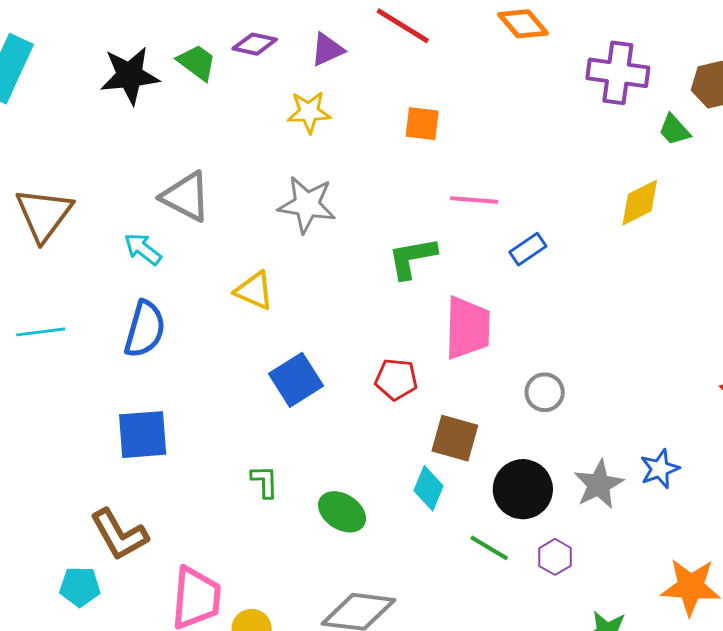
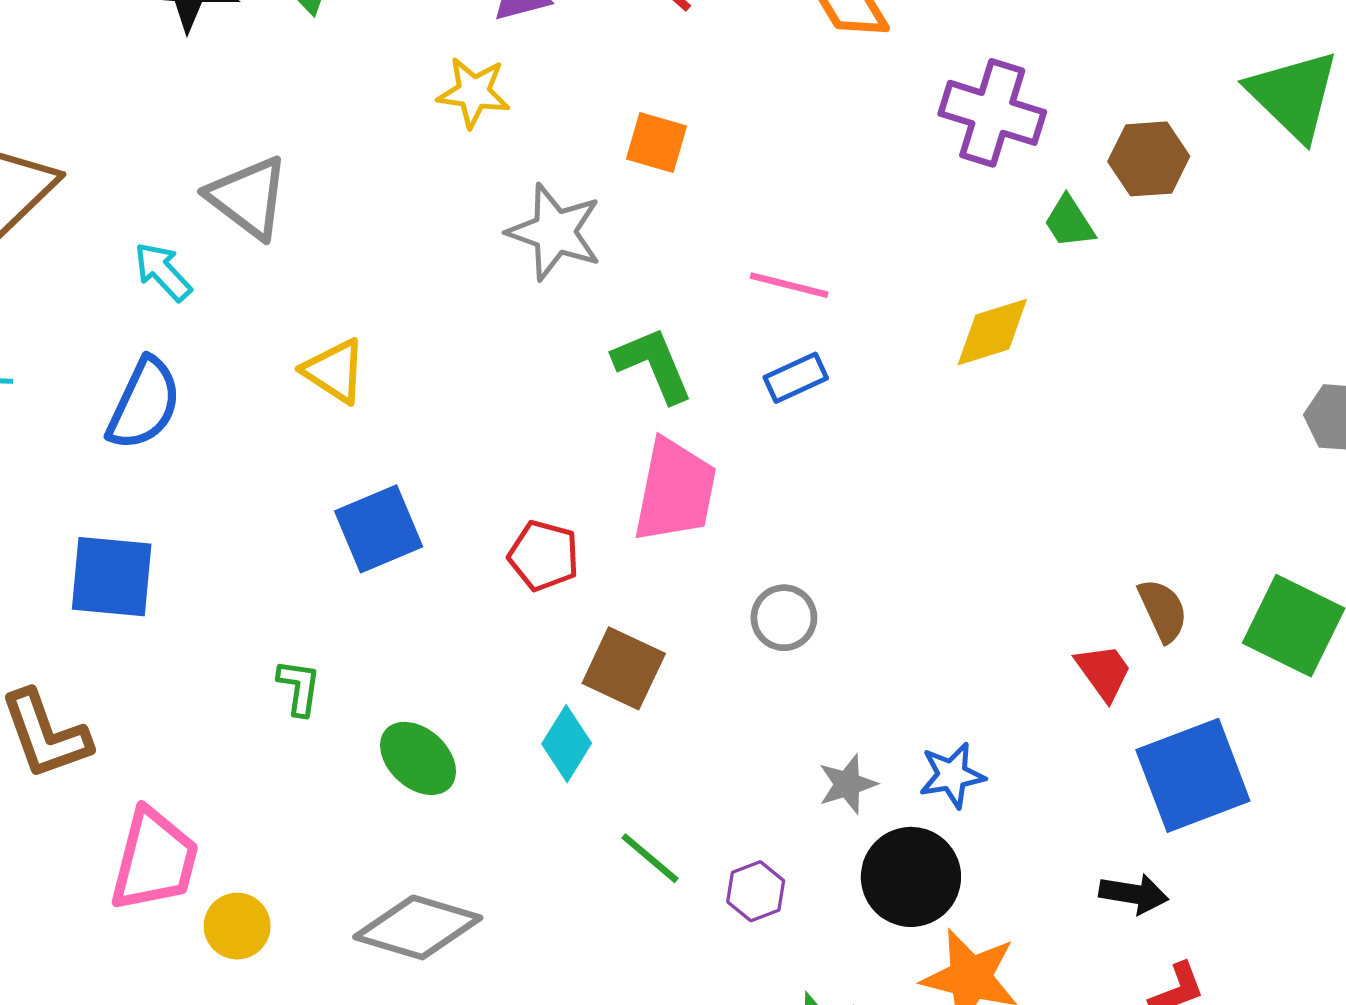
pink line: (474, 200) -> (789, 285), moved
gray star: (307, 205) -> (555, 232), moved
green L-shape: (412, 258) -> (653, 365), moved, turned 68
gray star: (599, 484) -> (847, 784), size x0.7
black circle: (523, 489) -> (911, 877), moved

